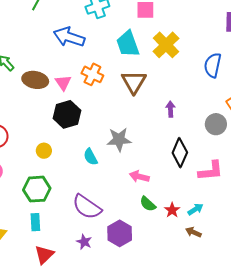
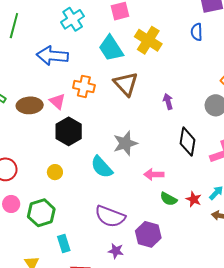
blue semicircle: (213, 65) -> (197, 32), moved, size x0.7
cyan semicircle: (90, 157) -> (102, 167), size x1.4
green hexagon: (37, 189) -> (41, 213), moved

